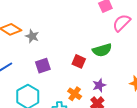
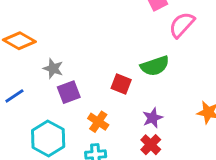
gray star: (32, 36) -> (53, 68), moved
orange cross: (75, 94) -> (98, 122), moved

